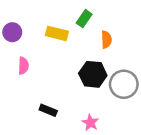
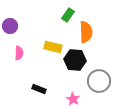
yellow rectangle: (57, 33) -> (53, 47), moved
orange semicircle: (106, 40) -> (86, 32), size x1.5
gray circle: (124, 84) -> (99, 81), moved

